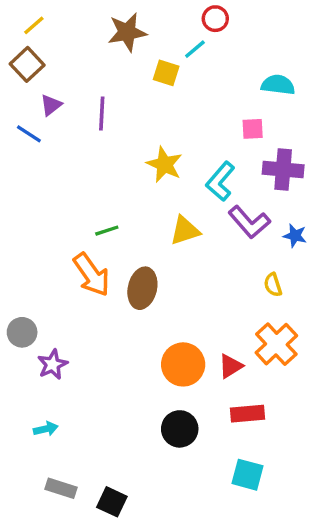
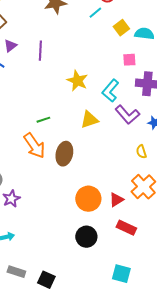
yellow square: (166, 73) -> (121, 28), moved, turned 35
red rectangle: (248, 414) -> (126, 228), turned 30
cyan square: (248, 475) -> (121, 274), moved

